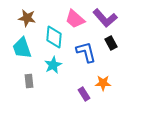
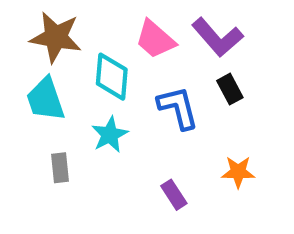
brown star: (27, 18) -> (56, 37), size x1.4
orange star: (103, 83) -> (238, 172), moved

